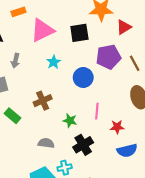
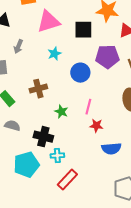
red star: (117, 127) -> (96, 126), moved
gray semicircle: (46, 143) -> (12, 126), moved
black cross: (83, 145) -> (43, 137), moved, turned 36
cyan cross: (65, 168) -> (57, 156), moved

